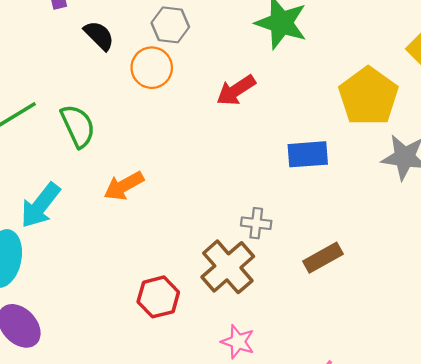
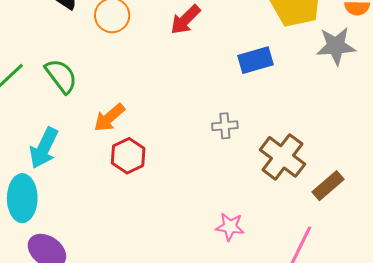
brown rectangle: (323, 258) -> (328, 186), moved
brown cross: (228, 267) -> (282, 157), moved
red hexagon: (158, 297) -> (128, 156), moved

